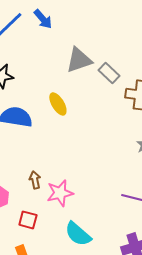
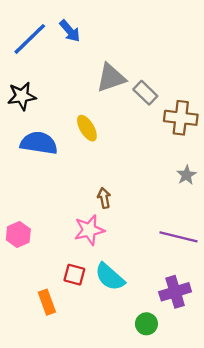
brown arrow: (35, 180) -> (104, 198), moved
red square: (28, 220) -> (74, 275), moved

